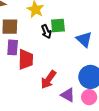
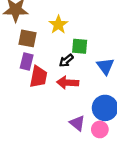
black arrow: (46, 32) -> (66, 60), moved, turned 64
red arrow: (48, 80) -> (68, 83), moved, turned 48

